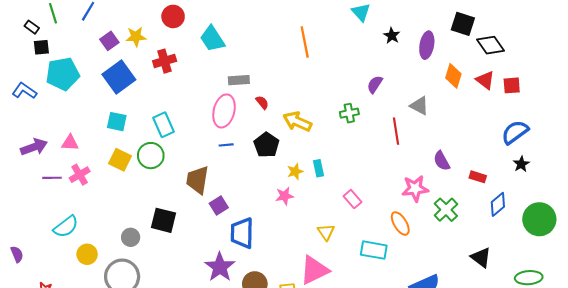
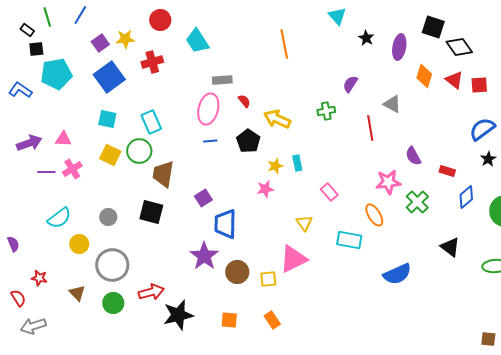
brown trapezoid: (197, 180) -> (163, 174), moved
gray circle: (131, 237) -> (108, 217), moved

